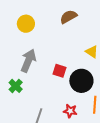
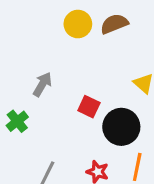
yellow circle: (26, 24) -> (78, 24), moved
gray arrow: (28, 61) -> (42, 84), size x0.7

